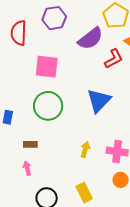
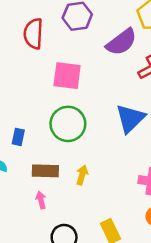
brown rectangle: (30, 144) -> (45, 171), size x1.5
yellow arrow: (85, 150) -> (82, 175), moved

